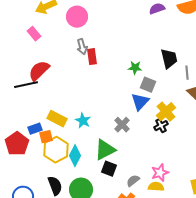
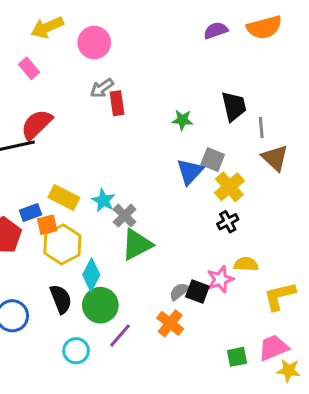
gray arrow: (82, 47) -> (102, 88), turned 70
gray square: (148, 85) -> (213, 159), moved
gray cross: (122, 125) -> (125, 216), moved
black cross: (161, 126) -> (228, 222), moved
cyan diamond: (75, 156) -> (91, 275), moved
black square: (109, 169) -> (197, 292), moved
yellow semicircle: (156, 187) -> (246, 264), moved

